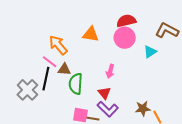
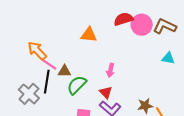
pink circle: (125, 38) -> (142, 25), moved
orange arrow: (58, 45) -> (37, 51), moved
cyan triangle: (150, 52) -> (168, 58), moved, turned 48
green semicircle: (76, 84) -> (77, 85), turned 45

